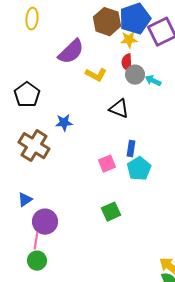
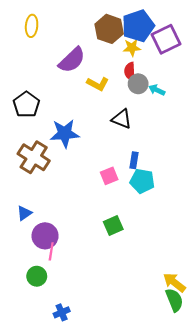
blue star: (64, 123) -> (65, 133), size x1.6
cyan pentagon: (139, 169) -> (142, 181), turned -30
pink line: (36, 241) -> (51, 251), moved

